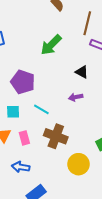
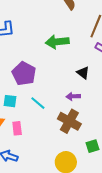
green arrow: (51, 45) -> (57, 42), turned 30
brown cross: (56, 136) -> (69, 121), moved

